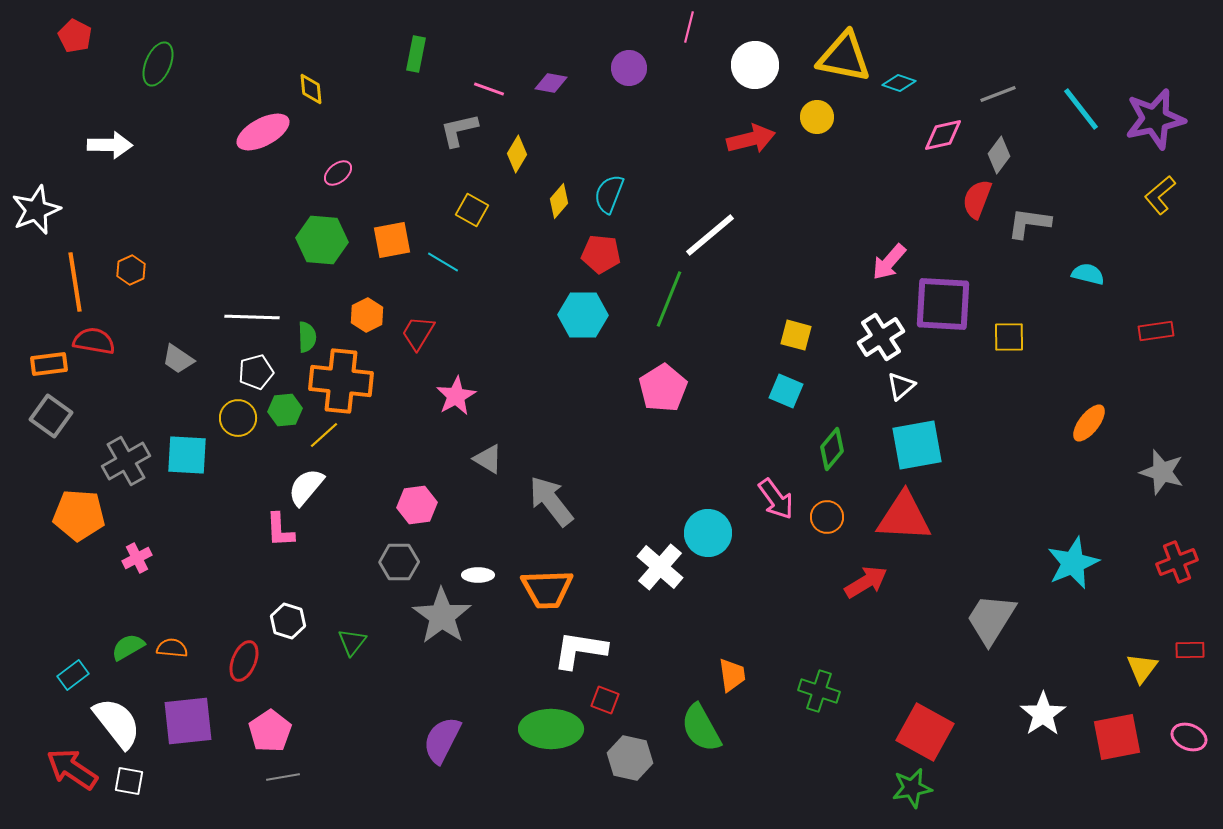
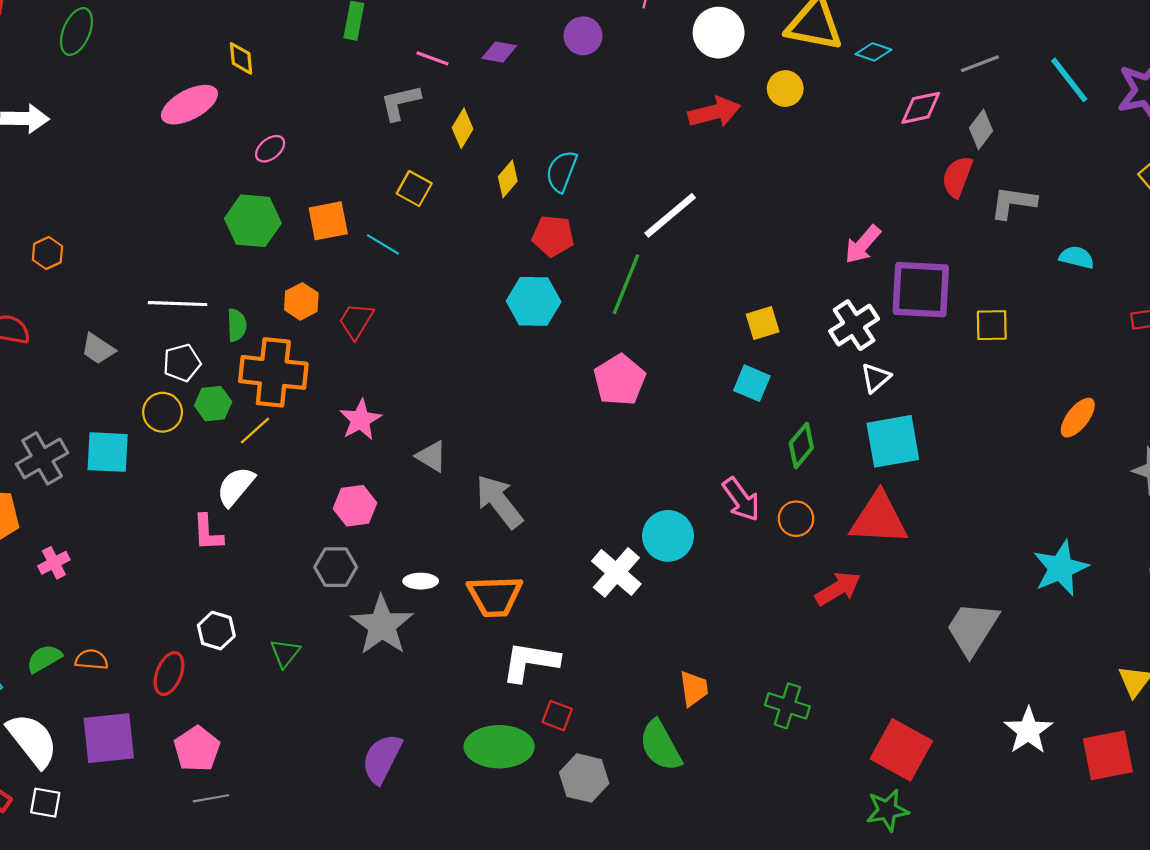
yellow square: (796, 335) -> (763, 323), turned -32
pink star: (456, 396) -> (360, 420), moved

